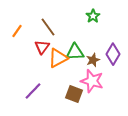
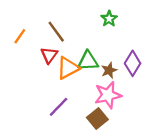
pink star: (92, 81) -> (108, 95), turned -30
purple line: (33, 91) -> (59, 107), moved
brown square: (74, 94) -> (97, 119), moved, turned 30

